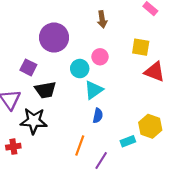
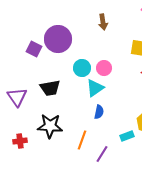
pink circle: (100, 57) -> (104, 68), moved
purple square: (28, 67) -> (34, 49), moved
black star: (34, 121) -> (50, 126), moved

